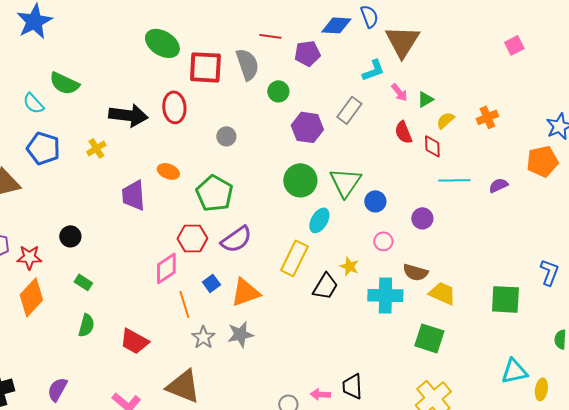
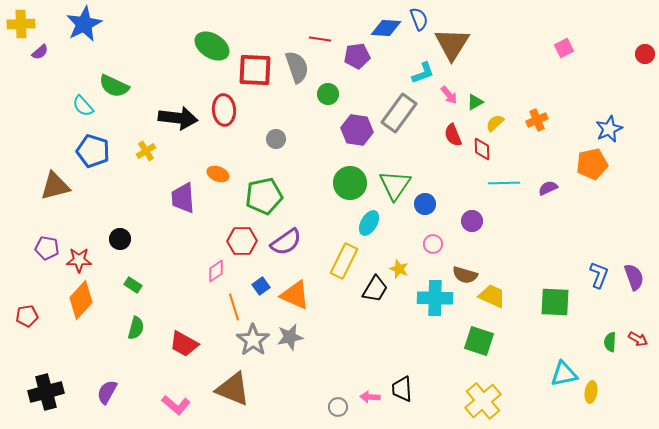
gray rectangle: (349, 110) -> (399, 113), size x1.4
green pentagon: (214, 193) -> (264, 196), turned 30
pink diamond: (166, 268) -> (216, 271), size x0.7
orange triangle: (245, 292) -> (295, 295), turned 44
gray star: (203, 337) -> (253, 340), size x1.4

